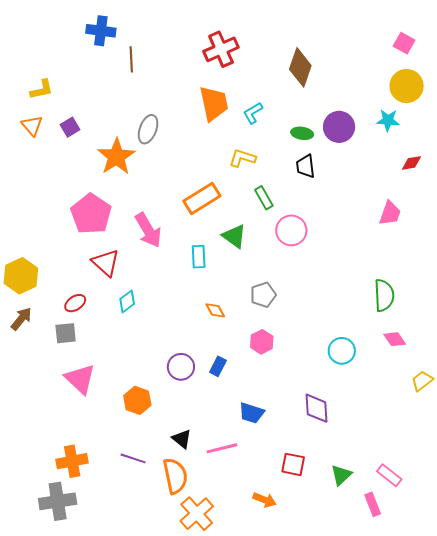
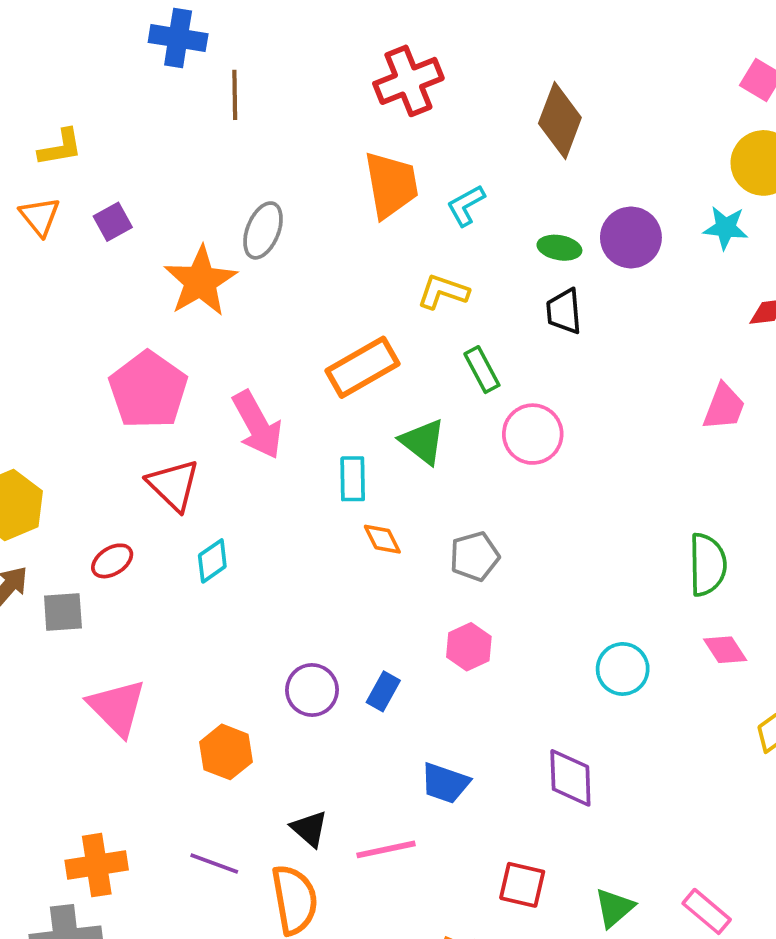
orange diamond: (215, 310) -> (382, 539), moved
gray square: (66, 333) -> (63, 612), moved

